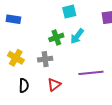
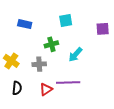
blue rectangle: (13, 19) -> (25, 24), moved
cyan arrow: (77, 36) -> (75, 55), moved
purple line: (91, 73) -> (68, 83), moved

